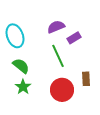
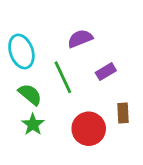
purple rectangle: (74, 38) -> (106, 72), moved
green line: (58, 56) -> (63, 77), moved

